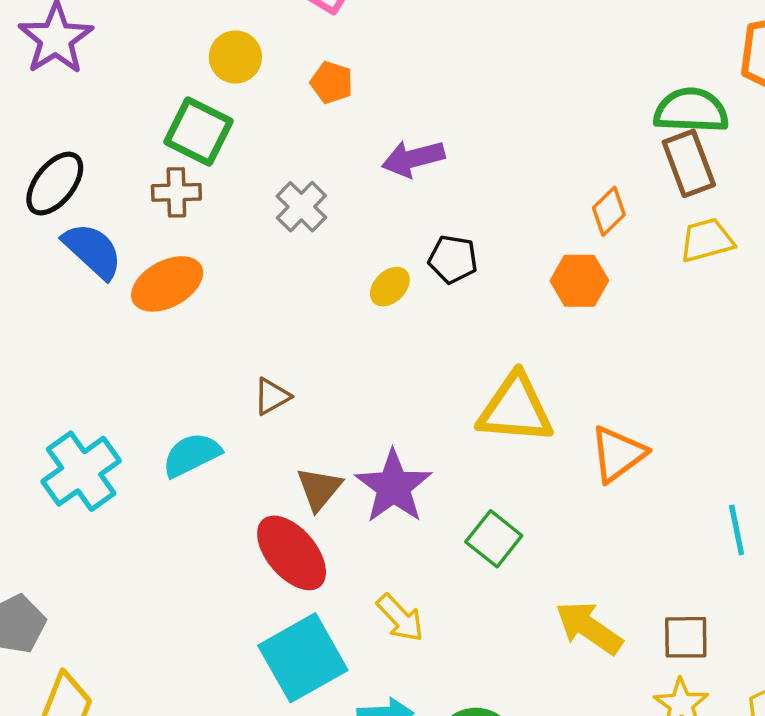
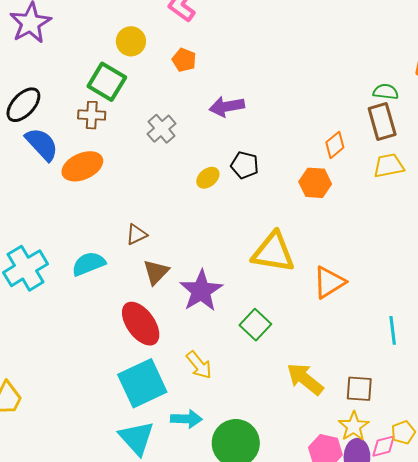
green semicircle: (691, 111) -> (386, 92), size x0.6
brown triangle: (319, 489) -> (156, 272), moved

